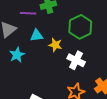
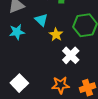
cyan triangle: (37, 35) -> (41, 20), turned 32

